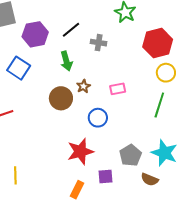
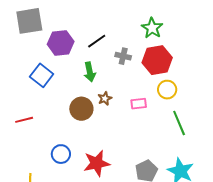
red hexagon: (158, 43) -> (157, 60), moved
yellow circle: (166, 73) -> (167, 90), moved
green line: (159, 105) -> (179, 123), turned -45
blue circle: (98, 118) -> (61, 154), moved

